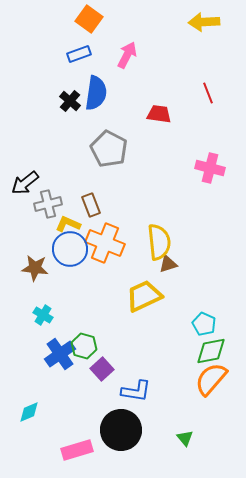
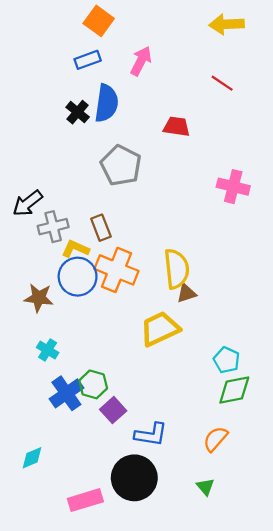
red line: (208, 93) -> (222, 83), moved, turned -35
orange semicircle: (211, 379) -> (215, 439), moved, size x0.7

